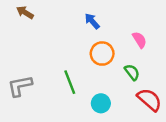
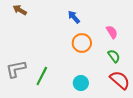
green semicircle: (132, 72) -> (114, 56), moved
green line: (70, 82) -> (42, 76), moved, turned 48

